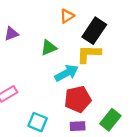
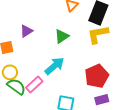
cyan arrow: (67, 73) -> (54, 66), moved

